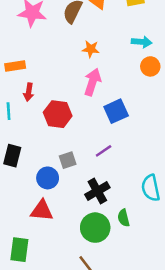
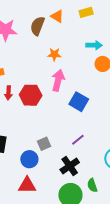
blue square: (116, 111) -> (79, 102), turned -30
red hexagon: (58, 114) -> (31, 95), moved
purple line: (104, 151) -> (78, 140), moved

